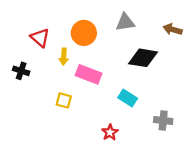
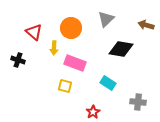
gray triangle: (125, 22) -> (106, 19), turned -36
yellow square: (64, 100) -> (65, 86), moved

